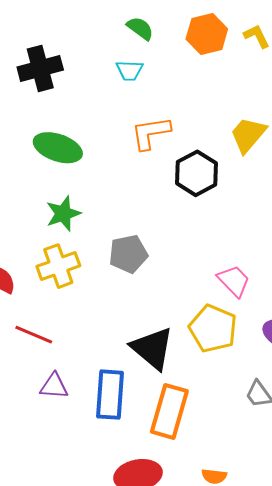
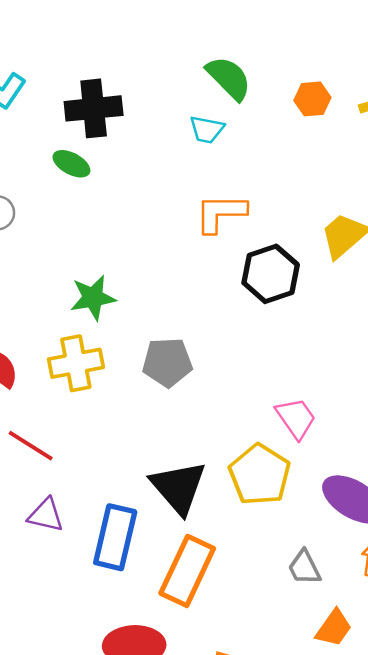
green semicircle: (140, 28) -> (229, 78), size x1.4
orange hexagon: (207, 34) -> (312, 99), size x0.7
green ellipse: (58, 148) -> (71, 164), moved, size x0.6

